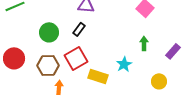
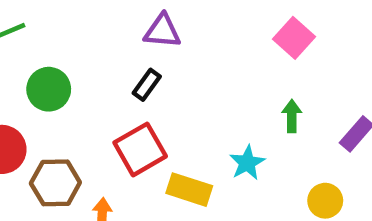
green circle: (49, 32) -> (49, 89), moved
brown hexagon: (48, 65) -> (55, 183), moved

